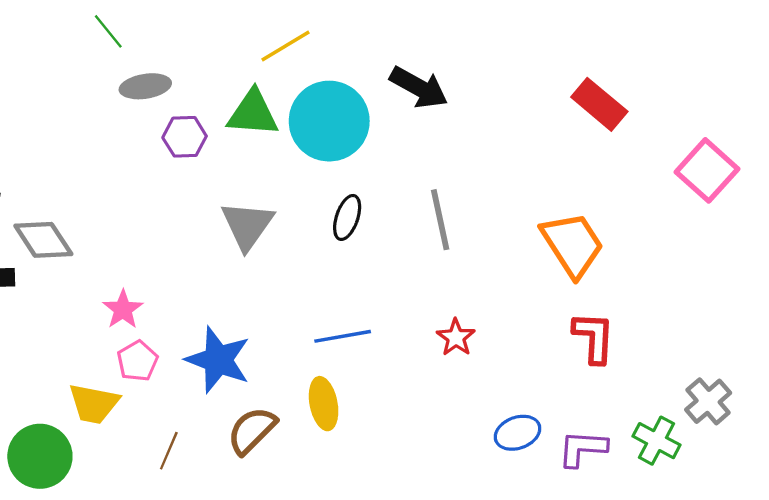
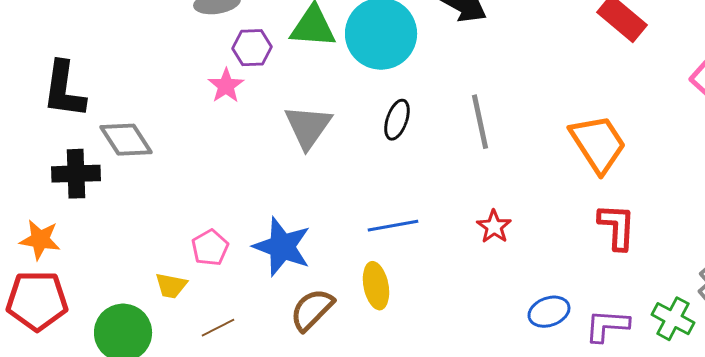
pink star: (123, 309) -> (226, 86), moved
yellow trapezoid: (94, 404) -> (171, 286), size x0.7
brown line: (169, 451) -> (218, 328), moved, turned 40

